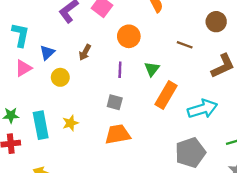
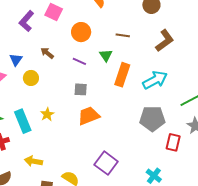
brown line: (185, 45) -> (123, 35), moved
brown arrow: (85, 52) -> (47, 53), turned 112
purple line: (120, 70) -> (79, 61), turned -56
gray pentagon: (190, 153) -> (152, 119), turned 30

